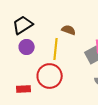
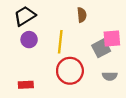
brown semicircle: (69, 30) -> (82, 15), moved, turned 64
red circle: (50, 76) -> (70, 71), moved

